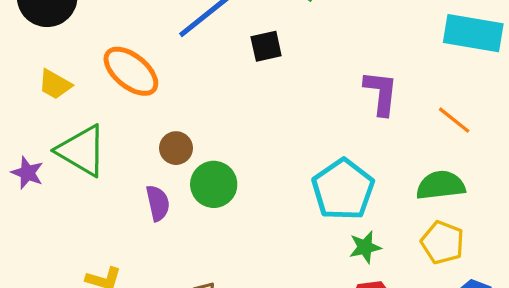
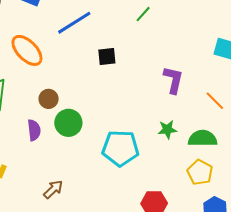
black square: (266, 46) -> (107, 56), moved
cyan pentagon: (343, 189) -> (120, 148), moved, turned 30
green star: (365, 247) -> (167, 129), moved

